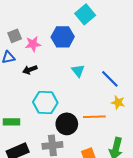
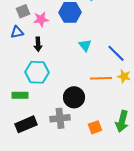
black arrow: (30, 70) -> (38, 44), turned -72
cyan hexagon: (45, 102) -> (37, 72), moved
orange line: (94, 117) -> (101, 78), moved

